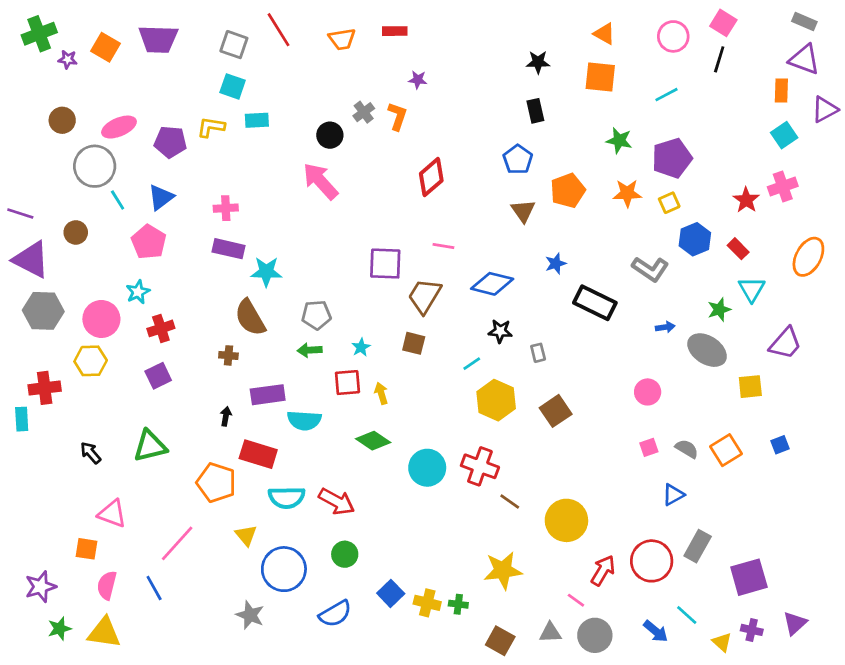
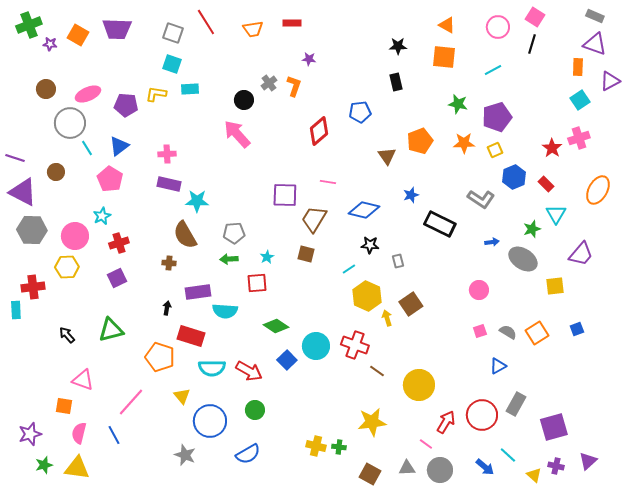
blue pentagon: (518, 159) -> (360, 112), moved, turned 30
yellow arrow: (381, 393) -> (387, 318), moved
blue square: (391, 593) -> (287, 360), moved

